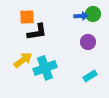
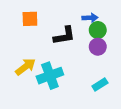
green circle: (93, 14) -> (98, 30), moved
black L-shape: (37, 32) -> (64, 36), moved

